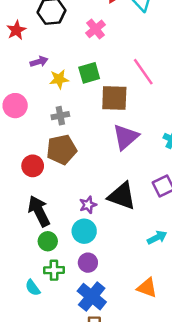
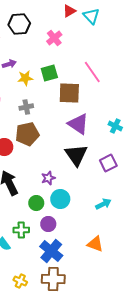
purple triangle: (126, 137) -> (78, 124), turned -45
black triangle: (122, 196) -> (76, 155), moved, turned 35
cyan circle: (84, 231) -> (60, 199), moved
green circle: (48, 241) -> (36, 203), moved

